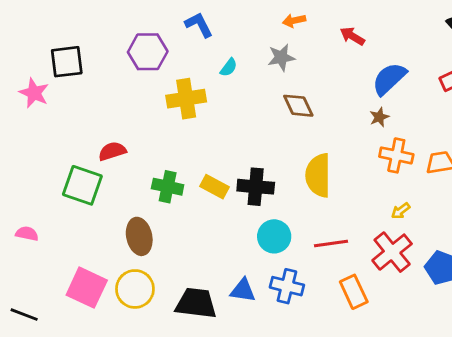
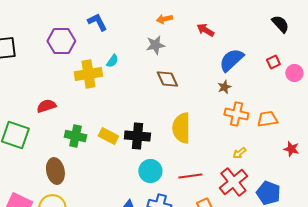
cyan semicircle: (229, 67) -> (112, 61), moved
red semicircle: (112, 151) -> (46, 106), moved

